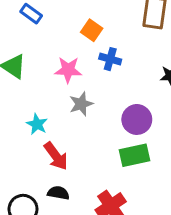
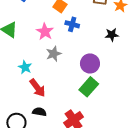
pink star: (68, 70) -> (45, 32), turned 30
green rectangle: (135, 155) -> (89, 87), turned -36

